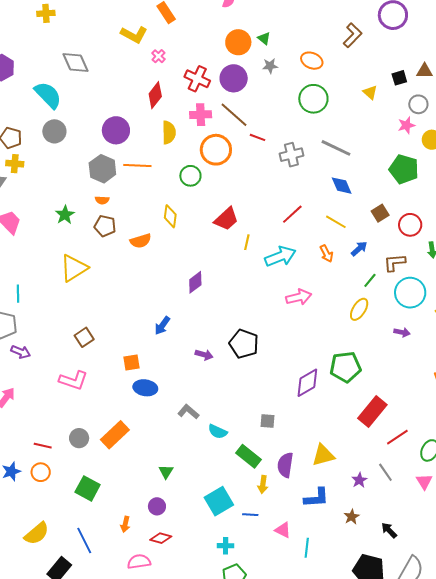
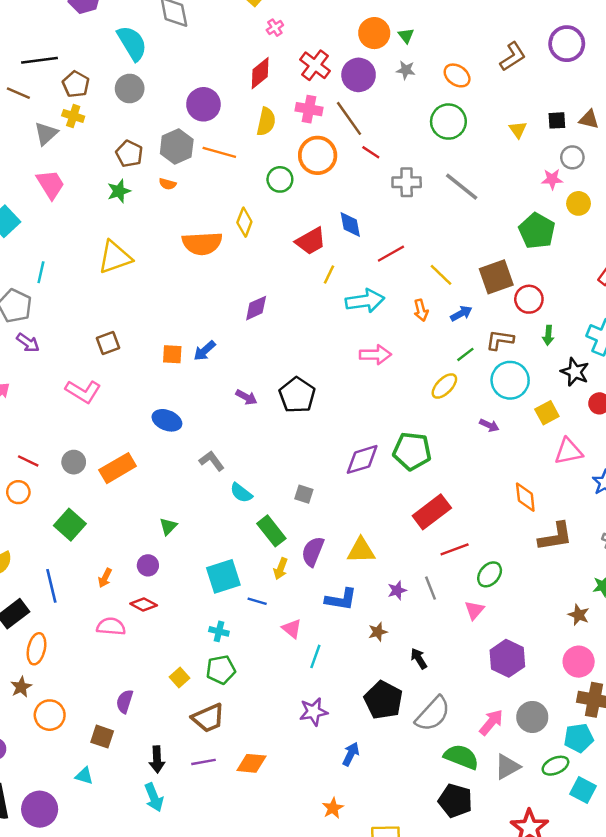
blue diamond: (342, 186) -> (350, 224), moved
brown square: (380, 213) -> (496, 277), size x1.6
brown pentagon: (105, 226) -> (129, 154), moved
orange semicircle: (141, 241) -> (202, 243), size x1.5
orange square: (131, 363) -> (172, 354), moved

